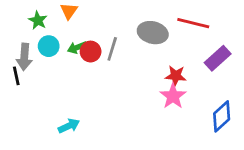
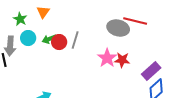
gray ellipse: (153, 33) -> (118, 28), moved
purple rectangle: (218, 58) -> (151, 71), moved
pink star: (173, 96) -> (107, 58), moved

